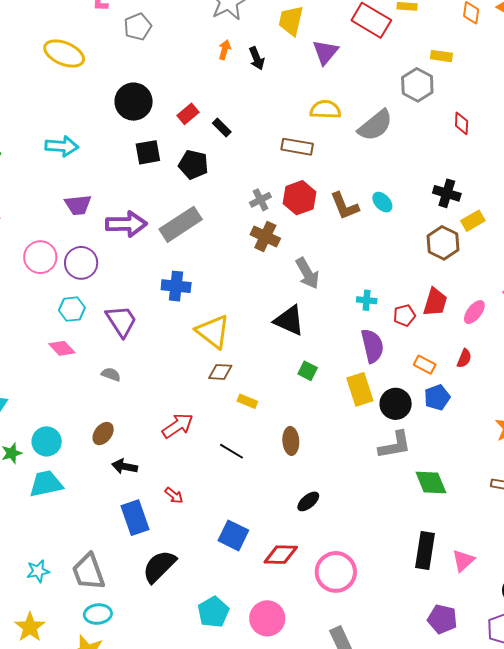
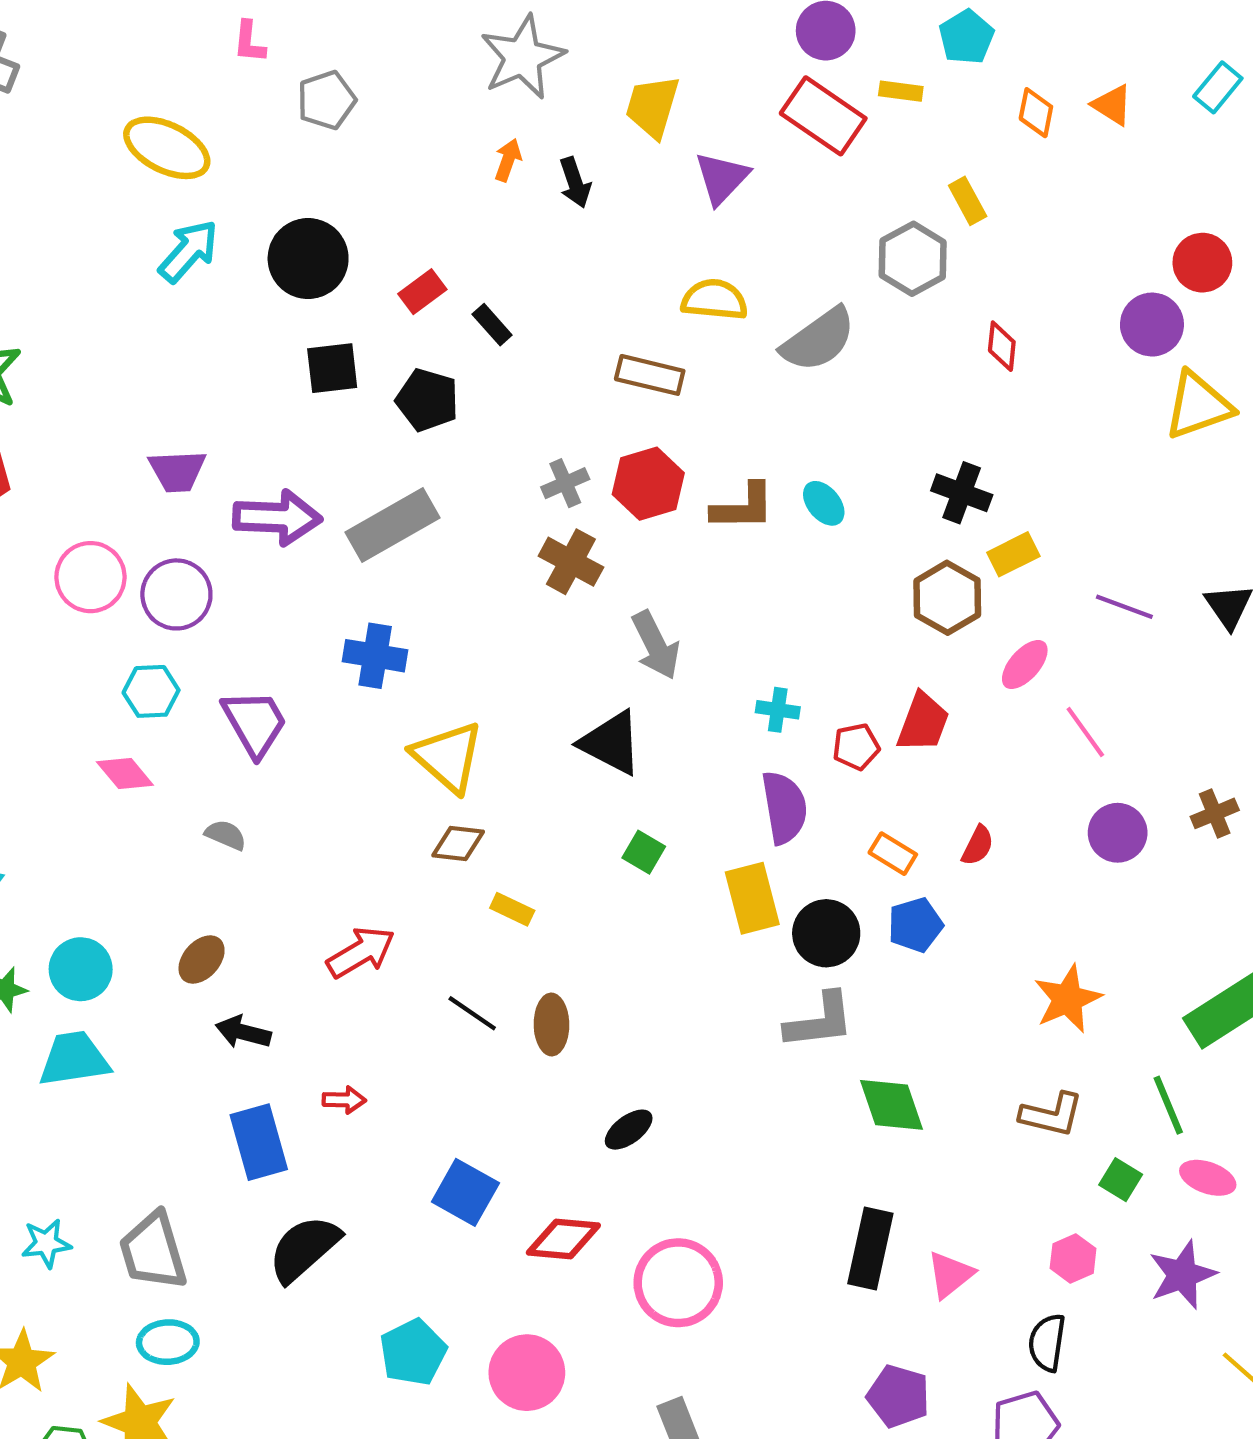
yellow rectangle: (441, 56) -> (968, 201), turned 50
cyan arrow: (62, 146) -> (189, 251), moved, turned -56
brown L-shape: (345, 206) -> (743, 507), turned -72
pink ellipse: (474, 312) -> (1025, 665), moved
brown ellipse: (291, 441) -> (551, 1025), moved
red arrow: (174, 495) -> (344, 1100), turned -42

